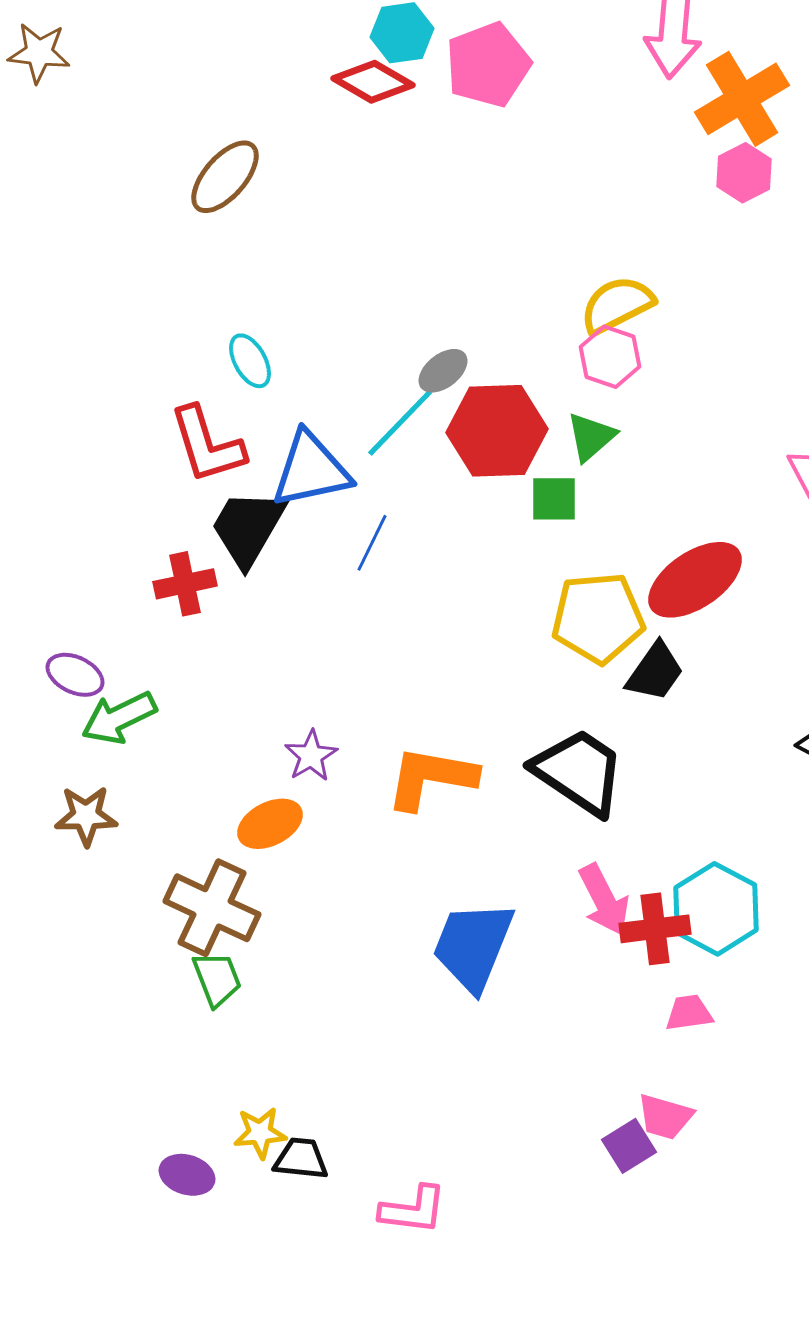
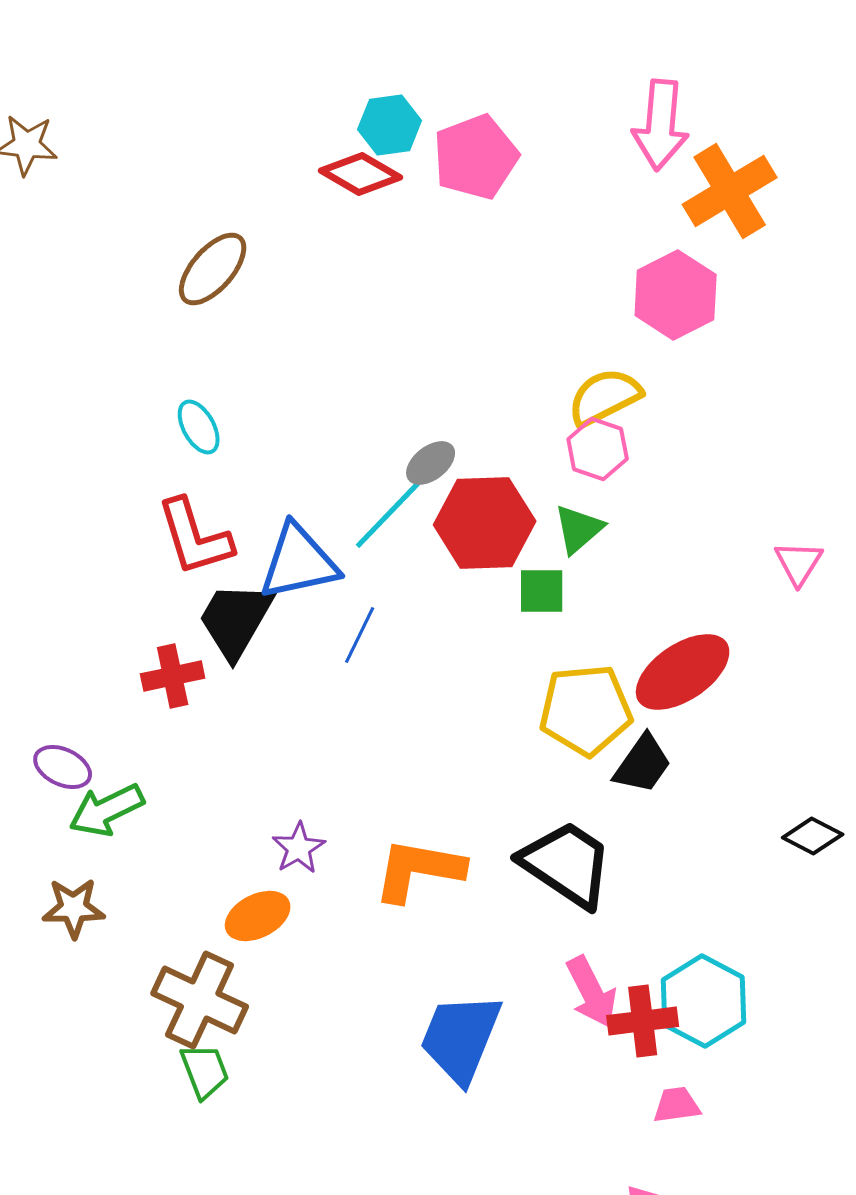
pink hexagon: (744, 173) -> (676, 295), moved, size x1.5
cyan ellipse: (250, 361) -> (199, 427), moved

